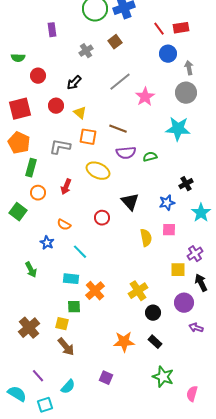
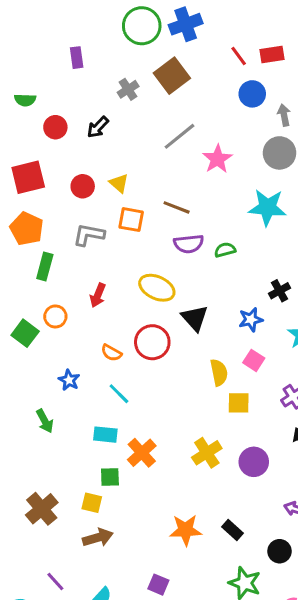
brown square: (115, 42) -> (172, 76), size x1.6
black arrow: (74, 83) -> (98, 127), moved
red circle: (56, 106) -> (83, 186), moved
yellow ellipse: (98, 171) -> (157, 288), moved
orange circle: (38, 193) -> (55, 316), moved
red circle: (102, 218) -> (152, 342), size x1.5
orange semicircle: (64, 225) -> (111, 353), moved
pink square: (169, 230) -> (254, 360), turned 32
yellow square: (178, 270) -> (239, 403), moved
purple circle: (184, 303) -> (254, 462), moved
black circle: (153, 313) -> (280, 551), moved
brown arrow: (66, 347) -> (98, 538), turned -66

